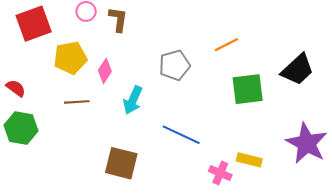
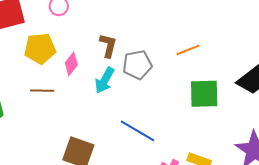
brown L-shape: (118, 19) -> (108, 45), moved
cyan arrow: (133, 100) -> (105, 80), moved

